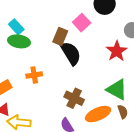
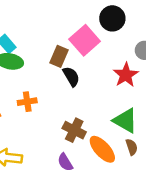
pink square: (82, 23) -> (85, 40), size x1.4
black semicircle: (71, 53) -> (71, 77), size x0.7
orange ellipse: (98, 114) -> (102, 149), turned 70

